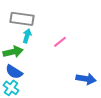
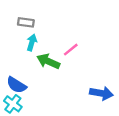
gray rectangle: (22, 19) -> (26, 22), size x0.6
green arrow: (13, 52) -> (48, 61), moved, turned -144

